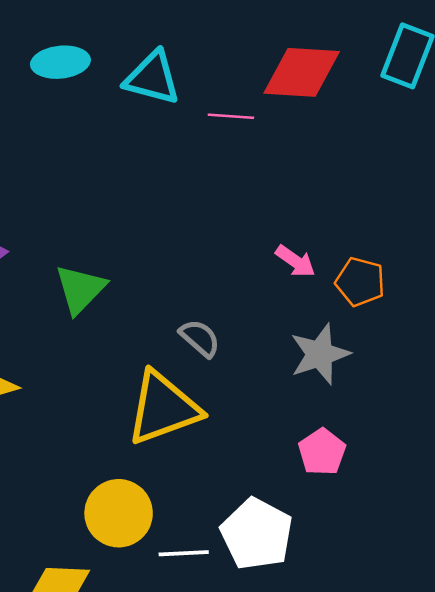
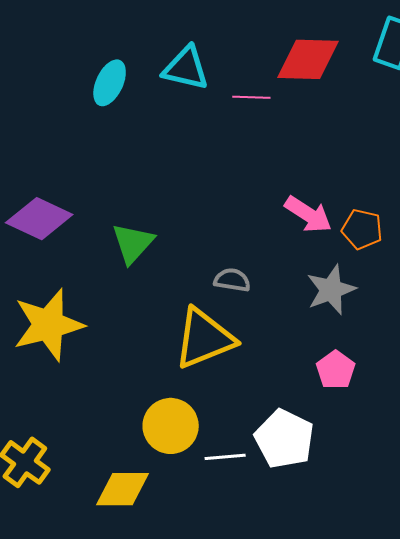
cyan ellipse: (60, 62) -> (110, 83), moved, turned -57
pink arrow: (295, 261) -> (308, 214), size x1.4
gray semicircle: (200, 338) -> (232, 280), turned -30

